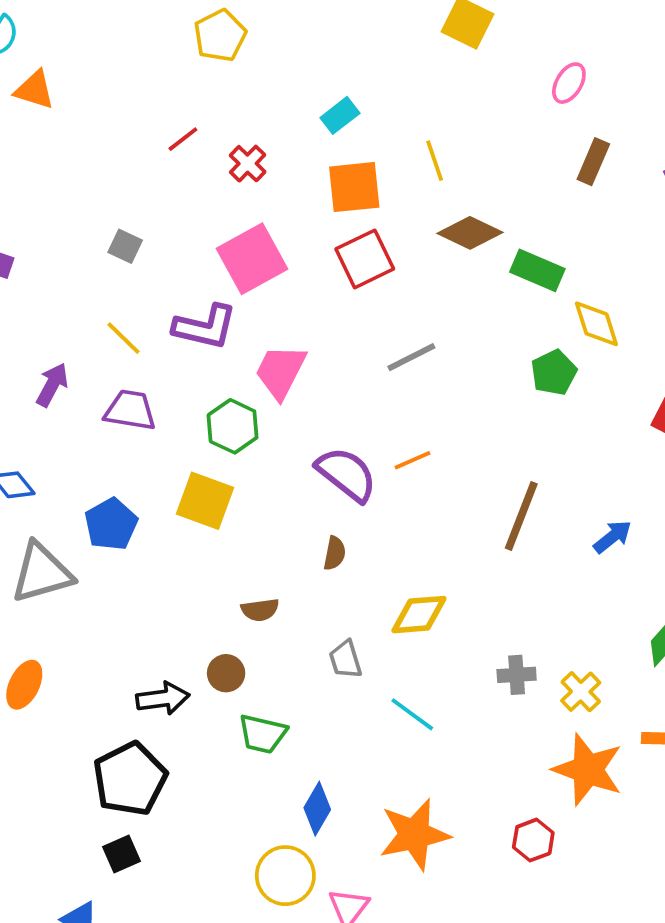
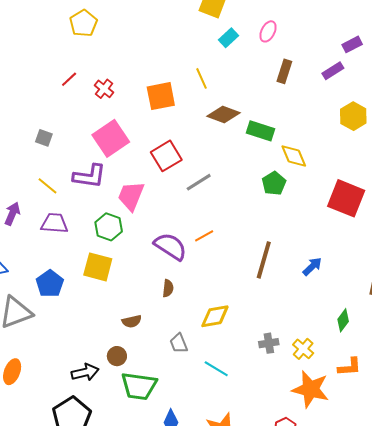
cyan rectangle: (340, 115) -> (229, 38), moved
red square: (365, 259) -> (166, 156), moved
green trapezoid: (263, 734) -> (139, 386), size x1.4

